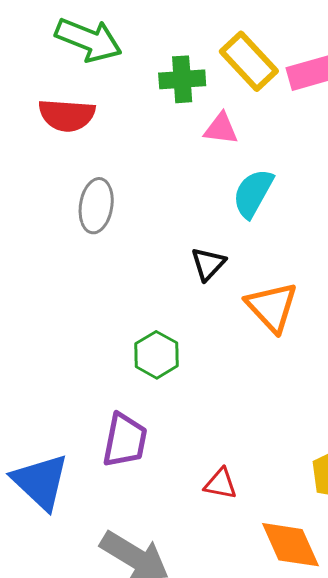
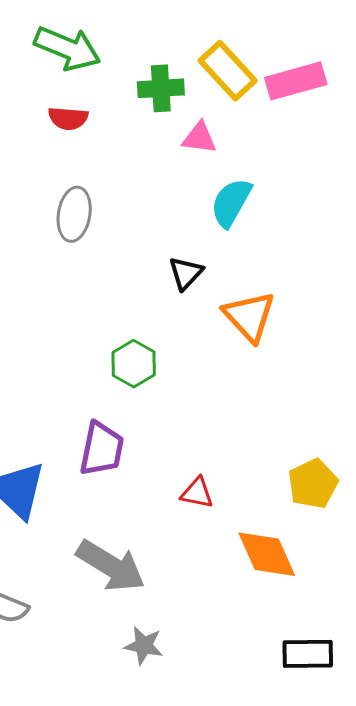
red semicircle: (67, 115) -> (68, 118), moved, size x0.7

